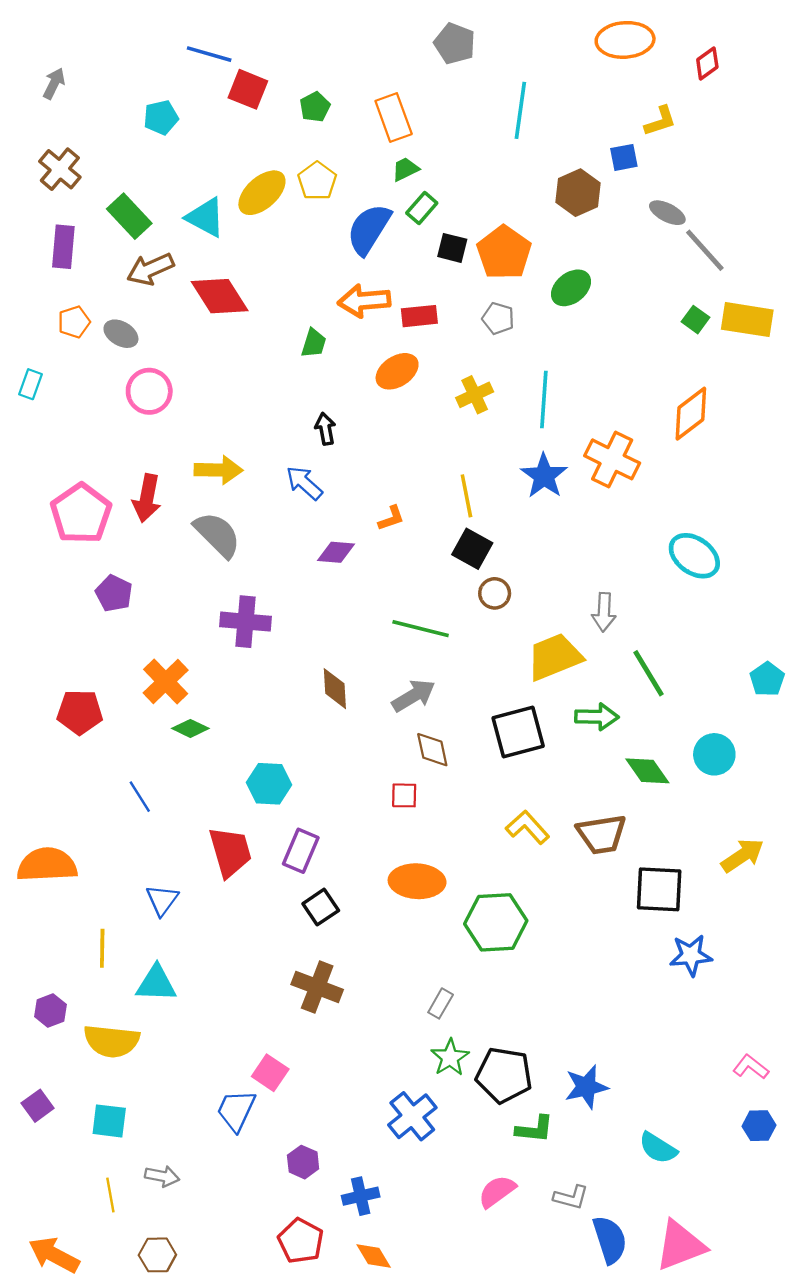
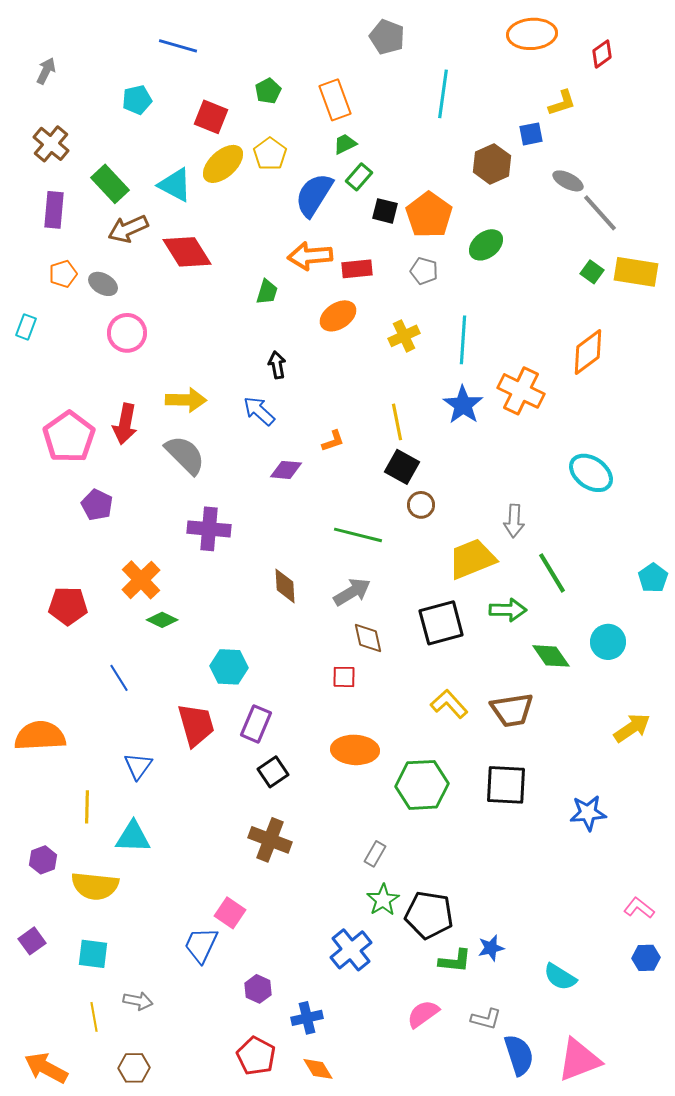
red square: (248, 89) -> (211, 117), moved
black square: (659, 889) -> (506, 785), moved
blue star: (586, 1087) -> (491, 948), moved, size x0.7

